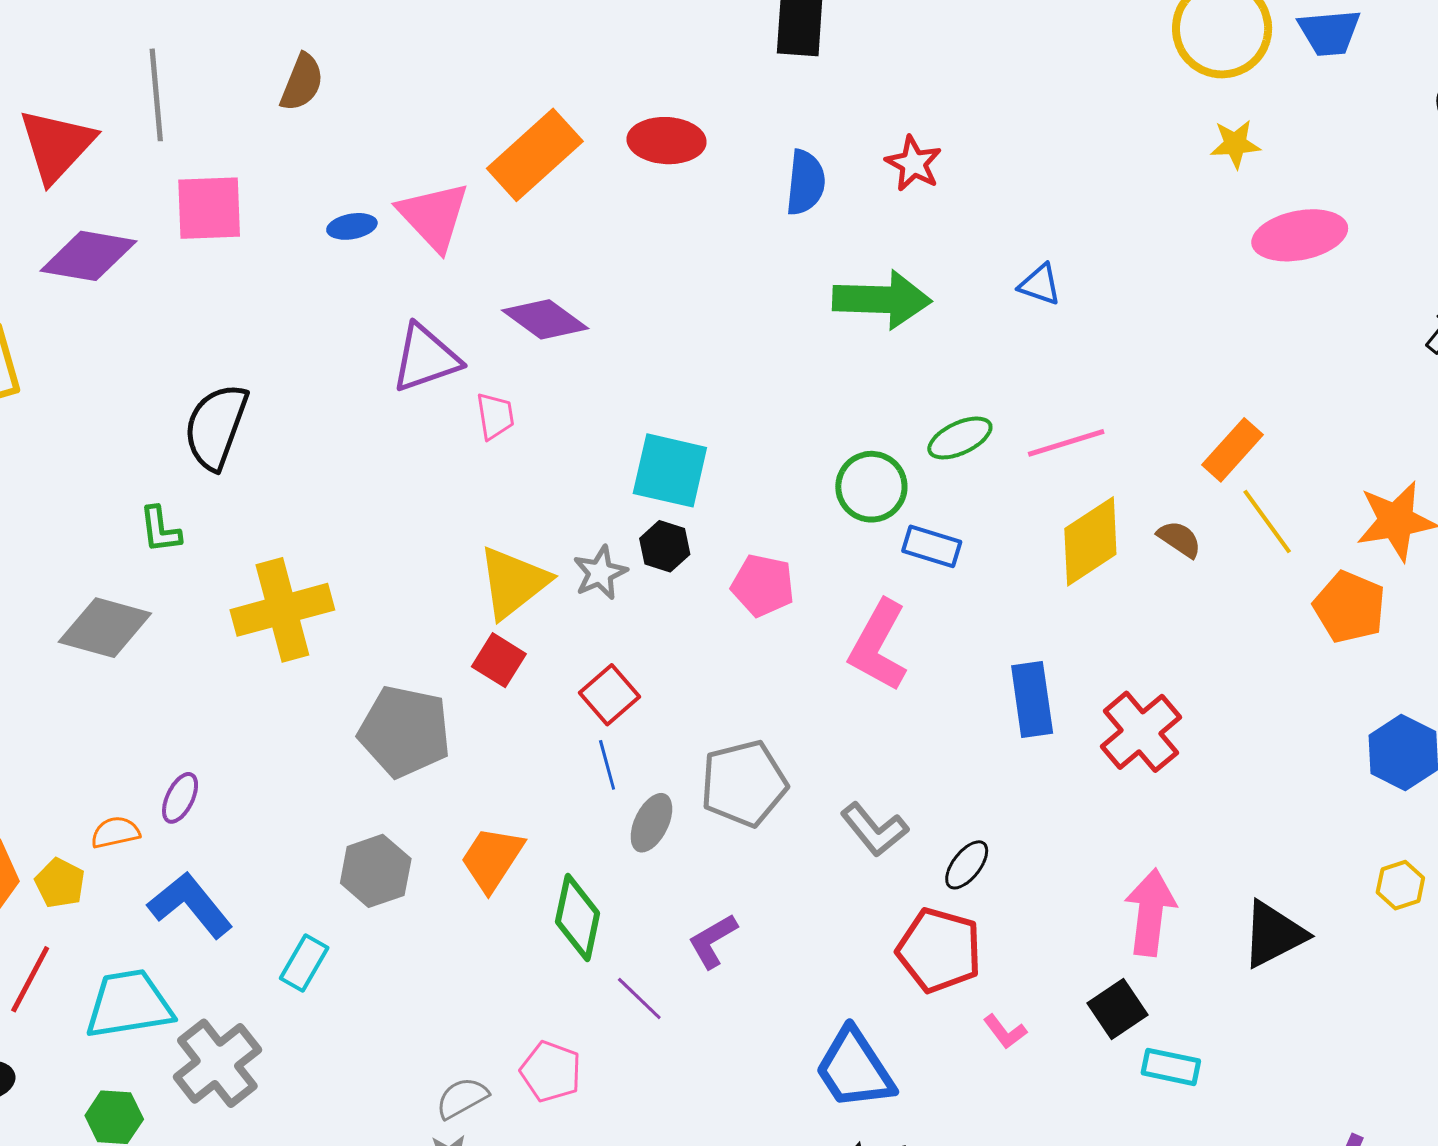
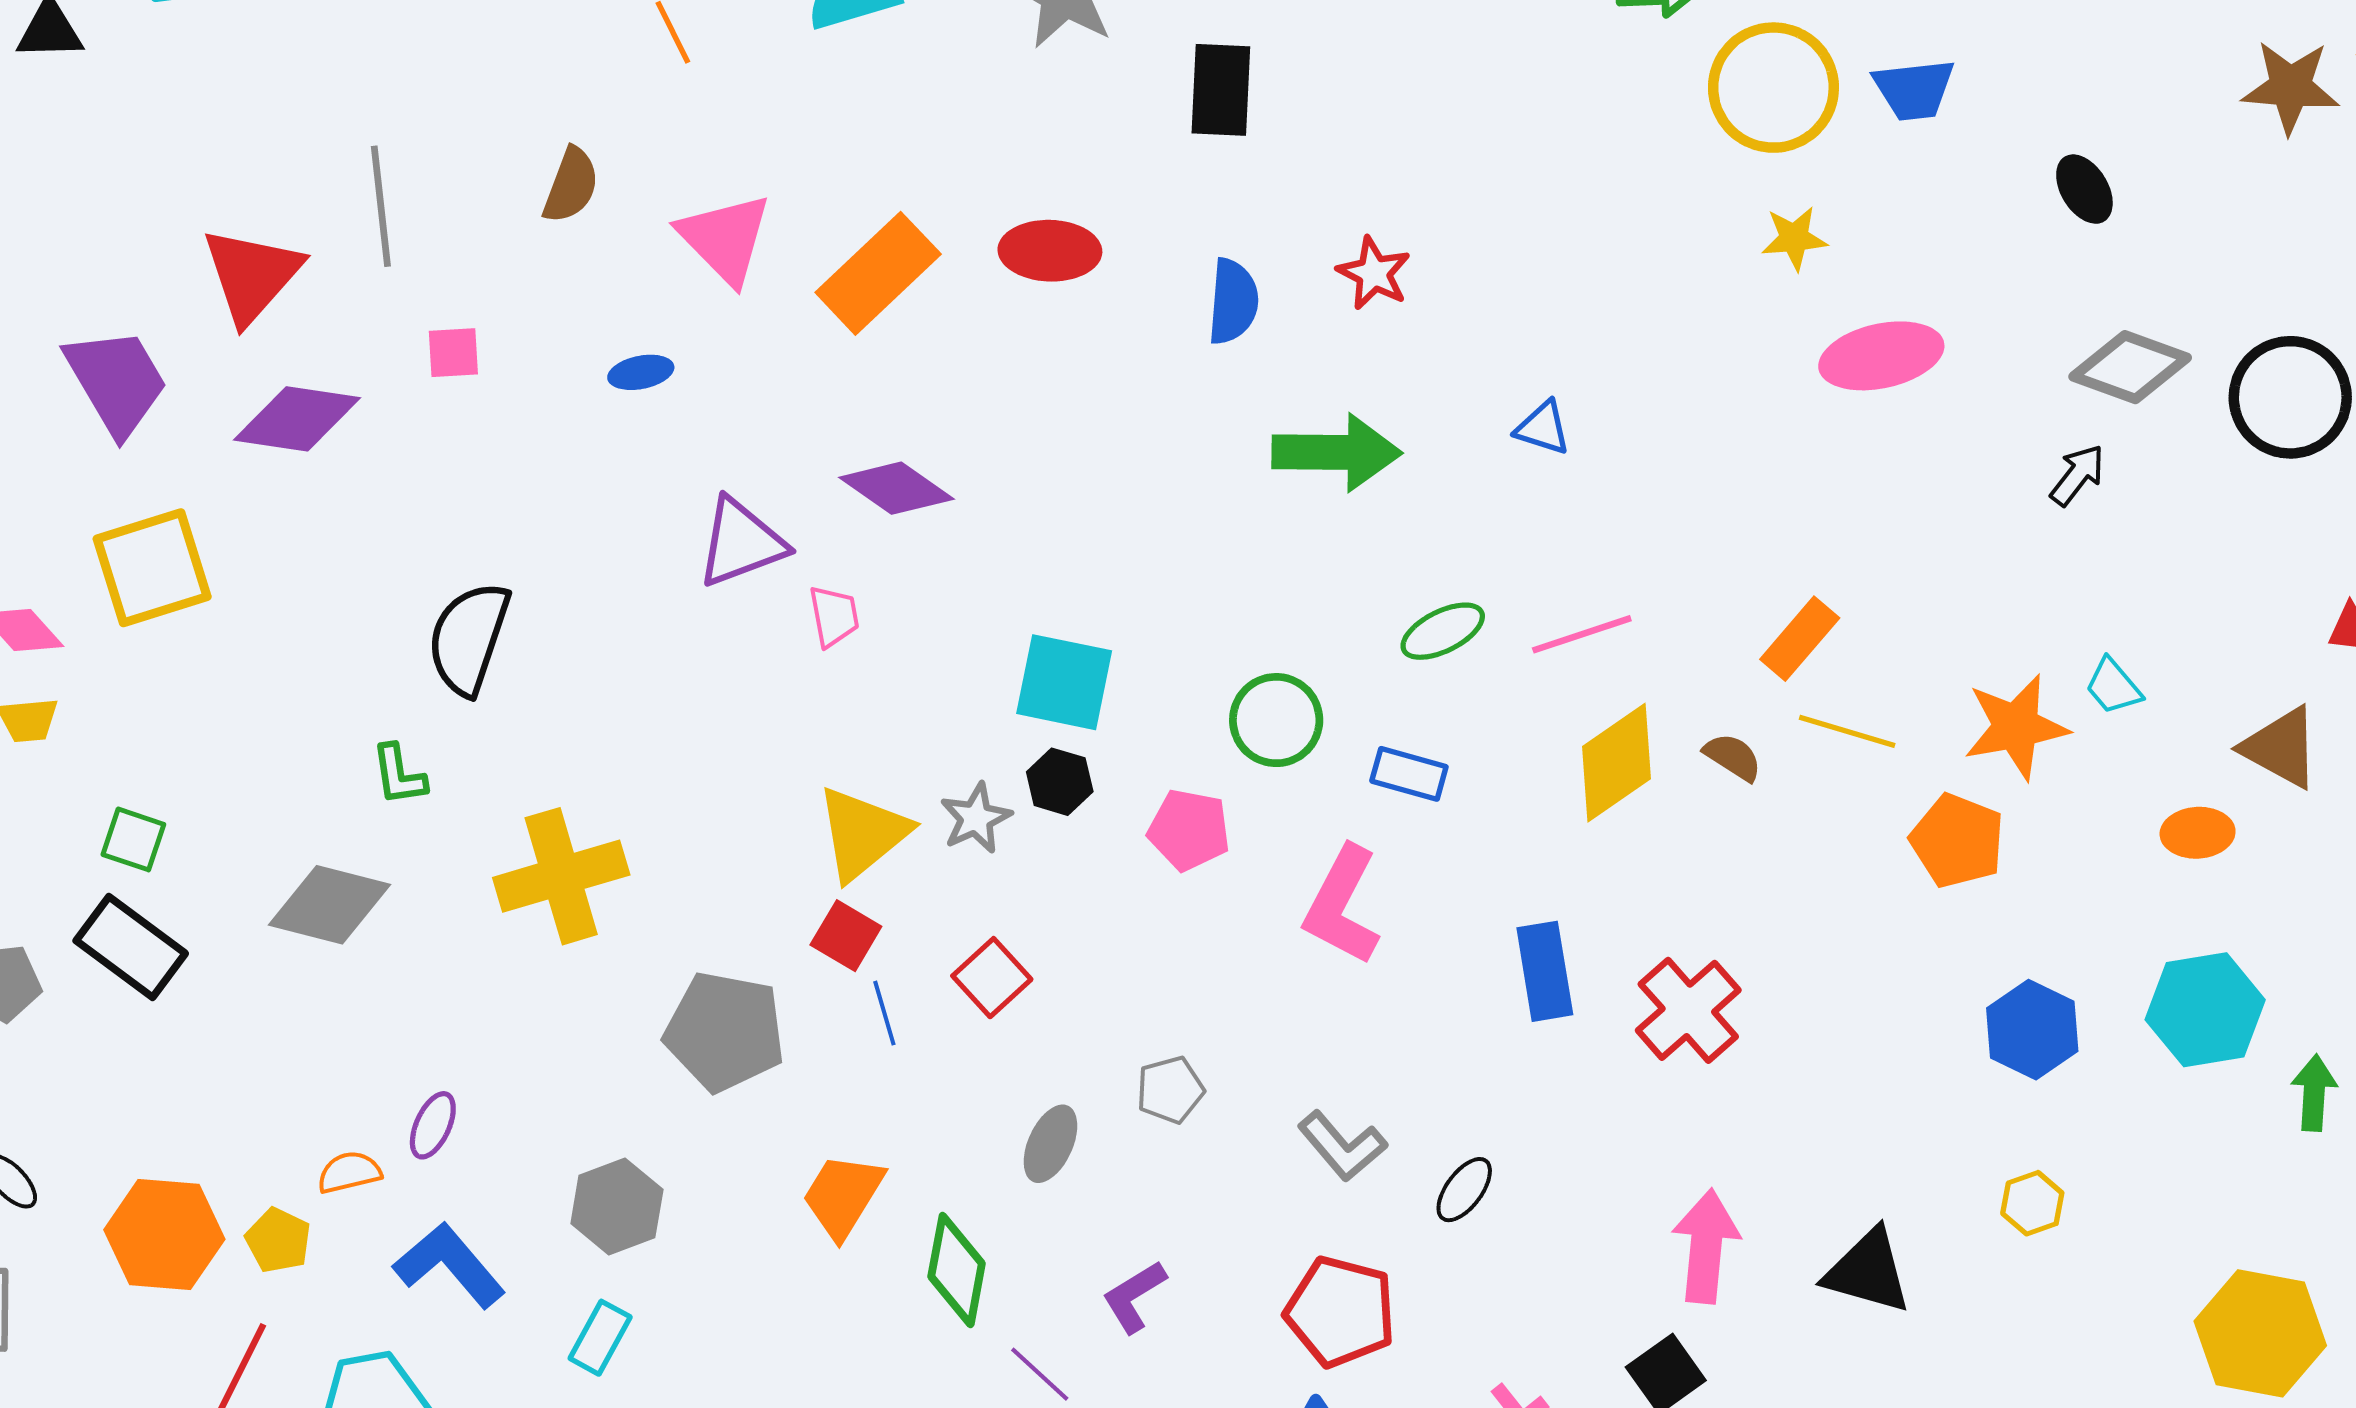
pink square: (209, 208) -> (453, 353), size x0.6
pink triangle: (434, 216) -> (725, 239), moved
green circle: (871, 487) -> (1276, 720), moved
yellow line: (1267, 521) -> (1847, 731), turned -36
blue line: (607, 765) -> (884, 1013), moved
gray pentagon: (744, 784) -> (1170, 1090), size x0.6
gray hexagon: (376, 871) -> (617, 1206), moved
black triangle: (1274, 934) -> (1868, 1271), turned 44
red pentagon: (939, 950) -> (1340, 1312), moved

